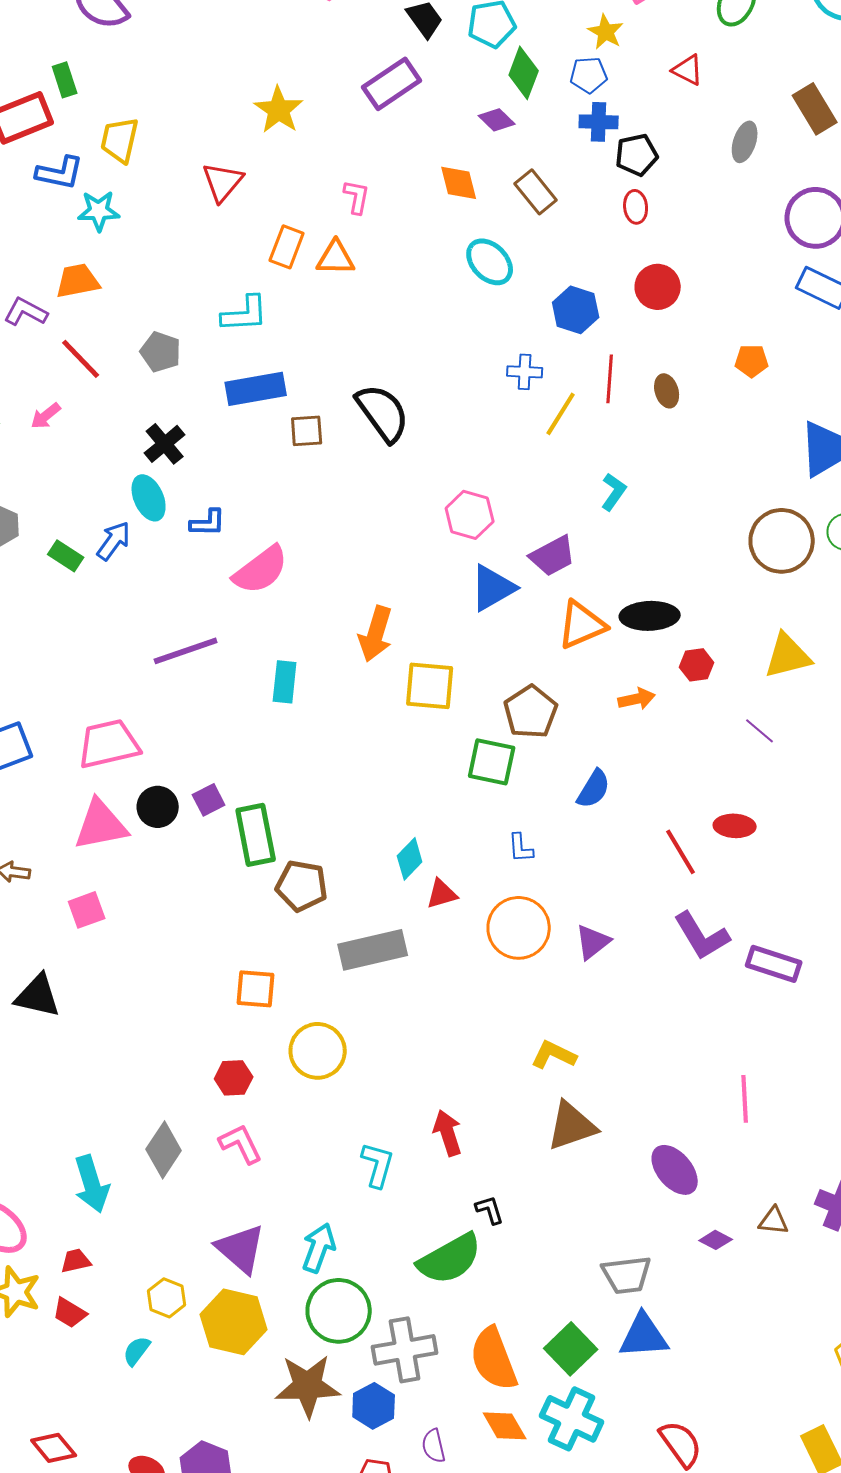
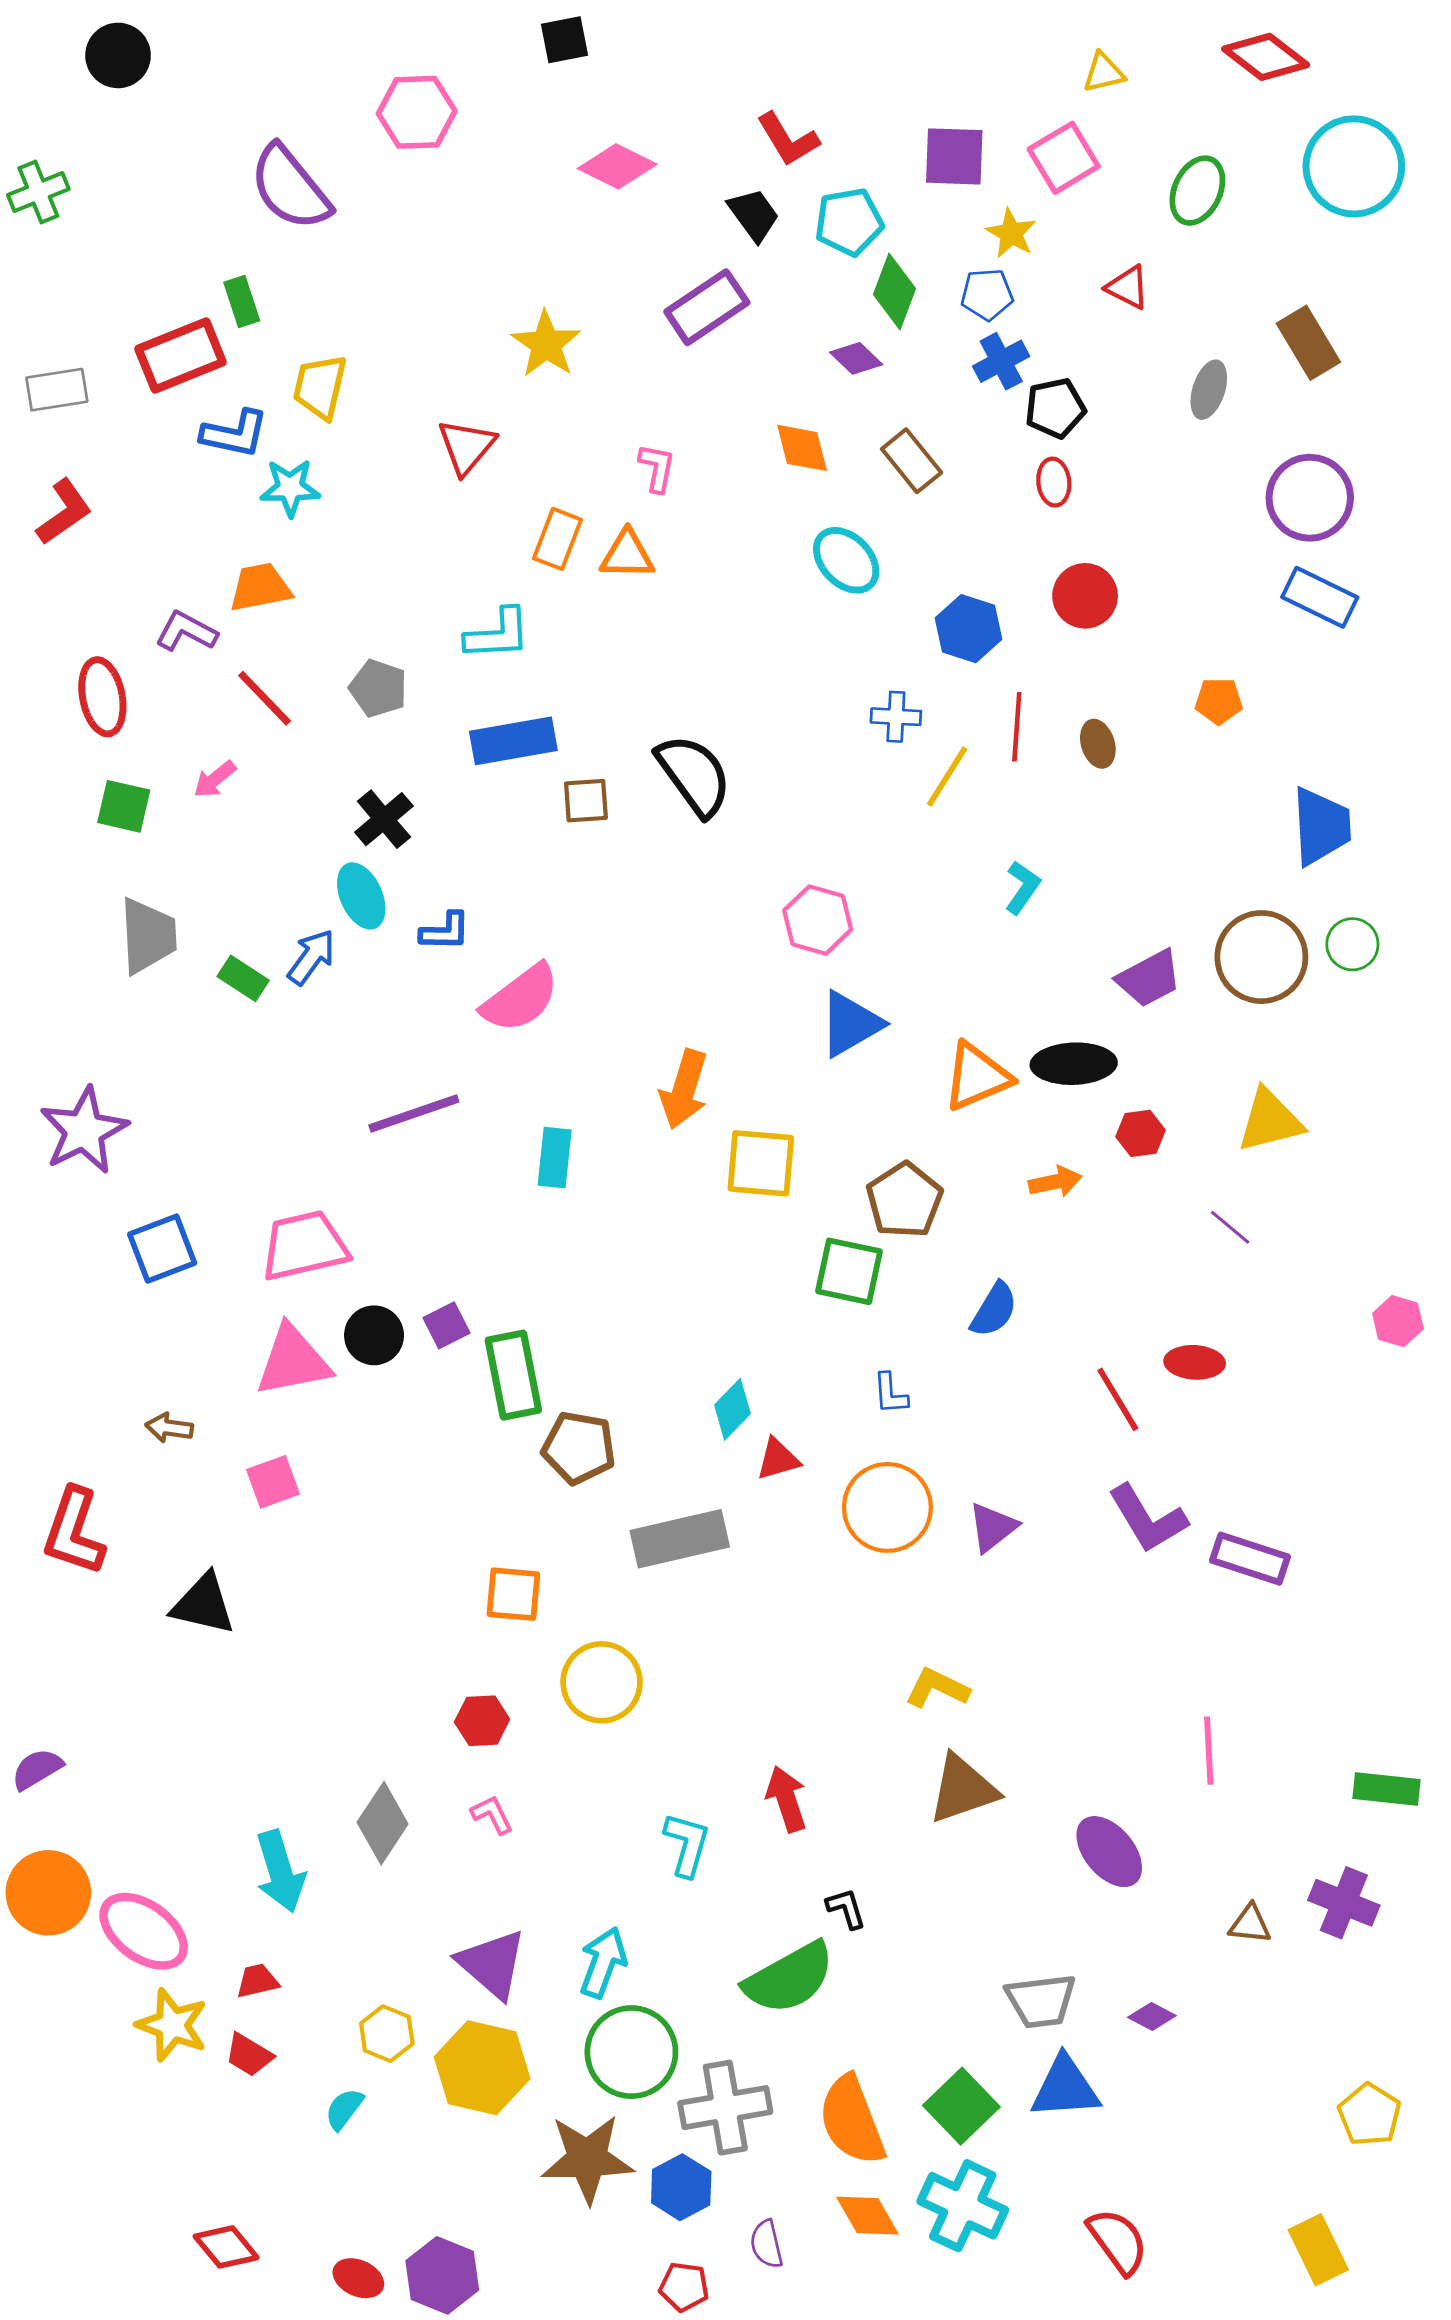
blue cross: (599, 122) -> (1001, 361), turned -30
purple trapezoid: (553, 556) -> (1149, 978), moved
pink L-shape: (241, 1144) -> (492, 1815), size x0.7
purple diamond: (716, 1240) -> (1152, 2017), moved

